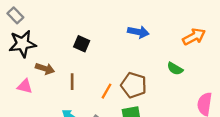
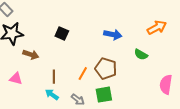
blue arrow: (138, 32) -> (113, 35), moved
brown line: (72, 82) -> (54, 77), moved
pink triangle: (25, 86) -> (16, 79), moved

